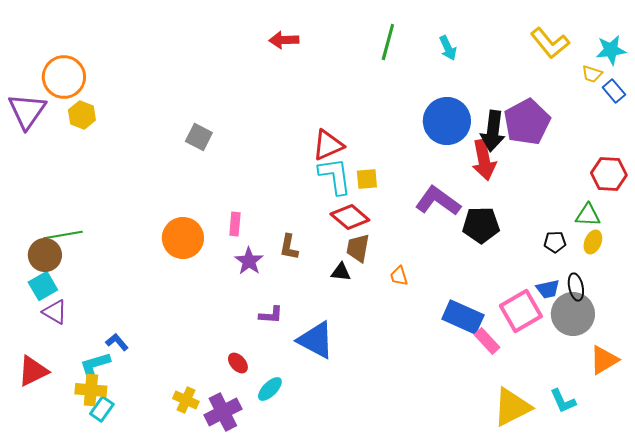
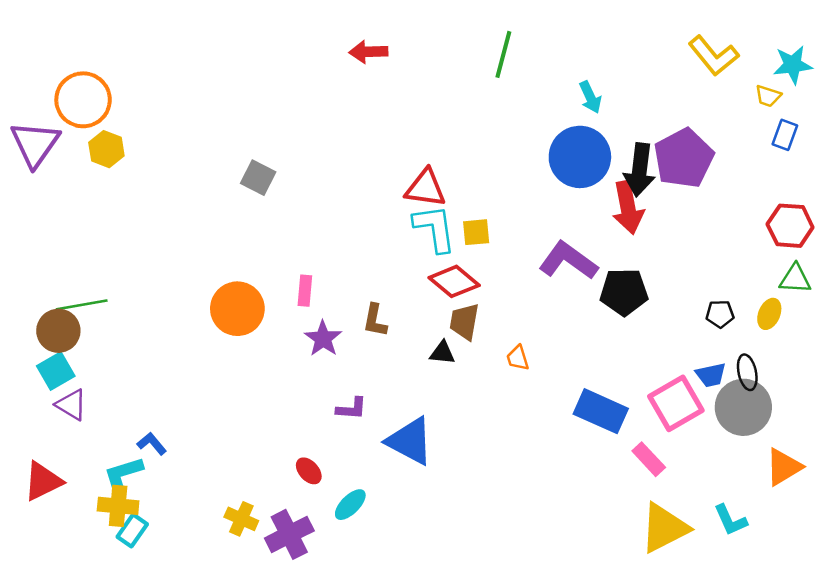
cyan arrow: (448, 48) -> (590, 97), moved
blue rectangle: (614, 91) -> (785, 135), moved, turned 60
red triangle: (328, 145) -> (426, 188), turned 32
green triangle: (588, 215) -> (795, 279), moved
pink rectangle: (487, 341) -> (649, 459), moved

